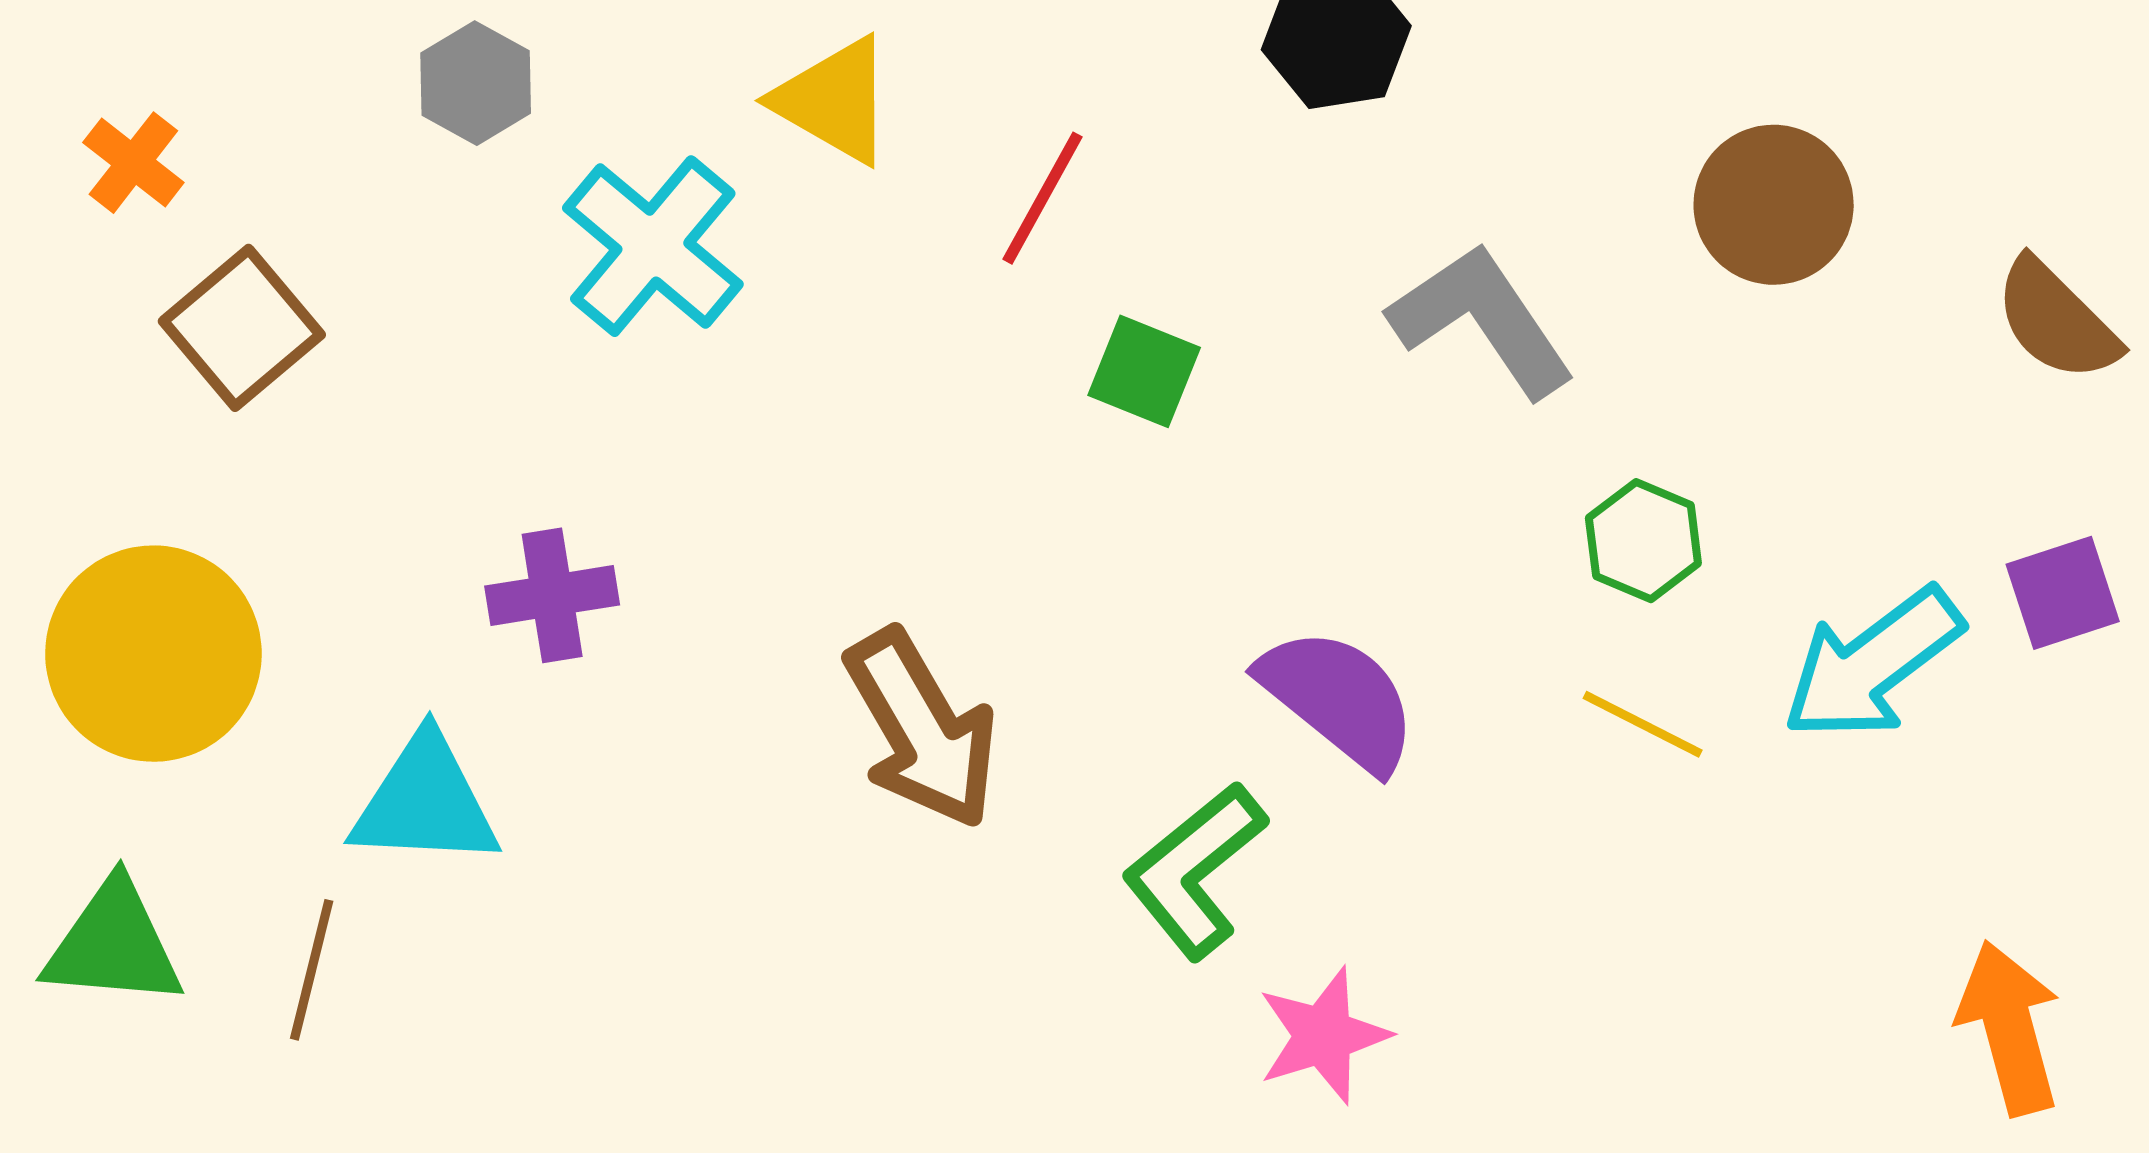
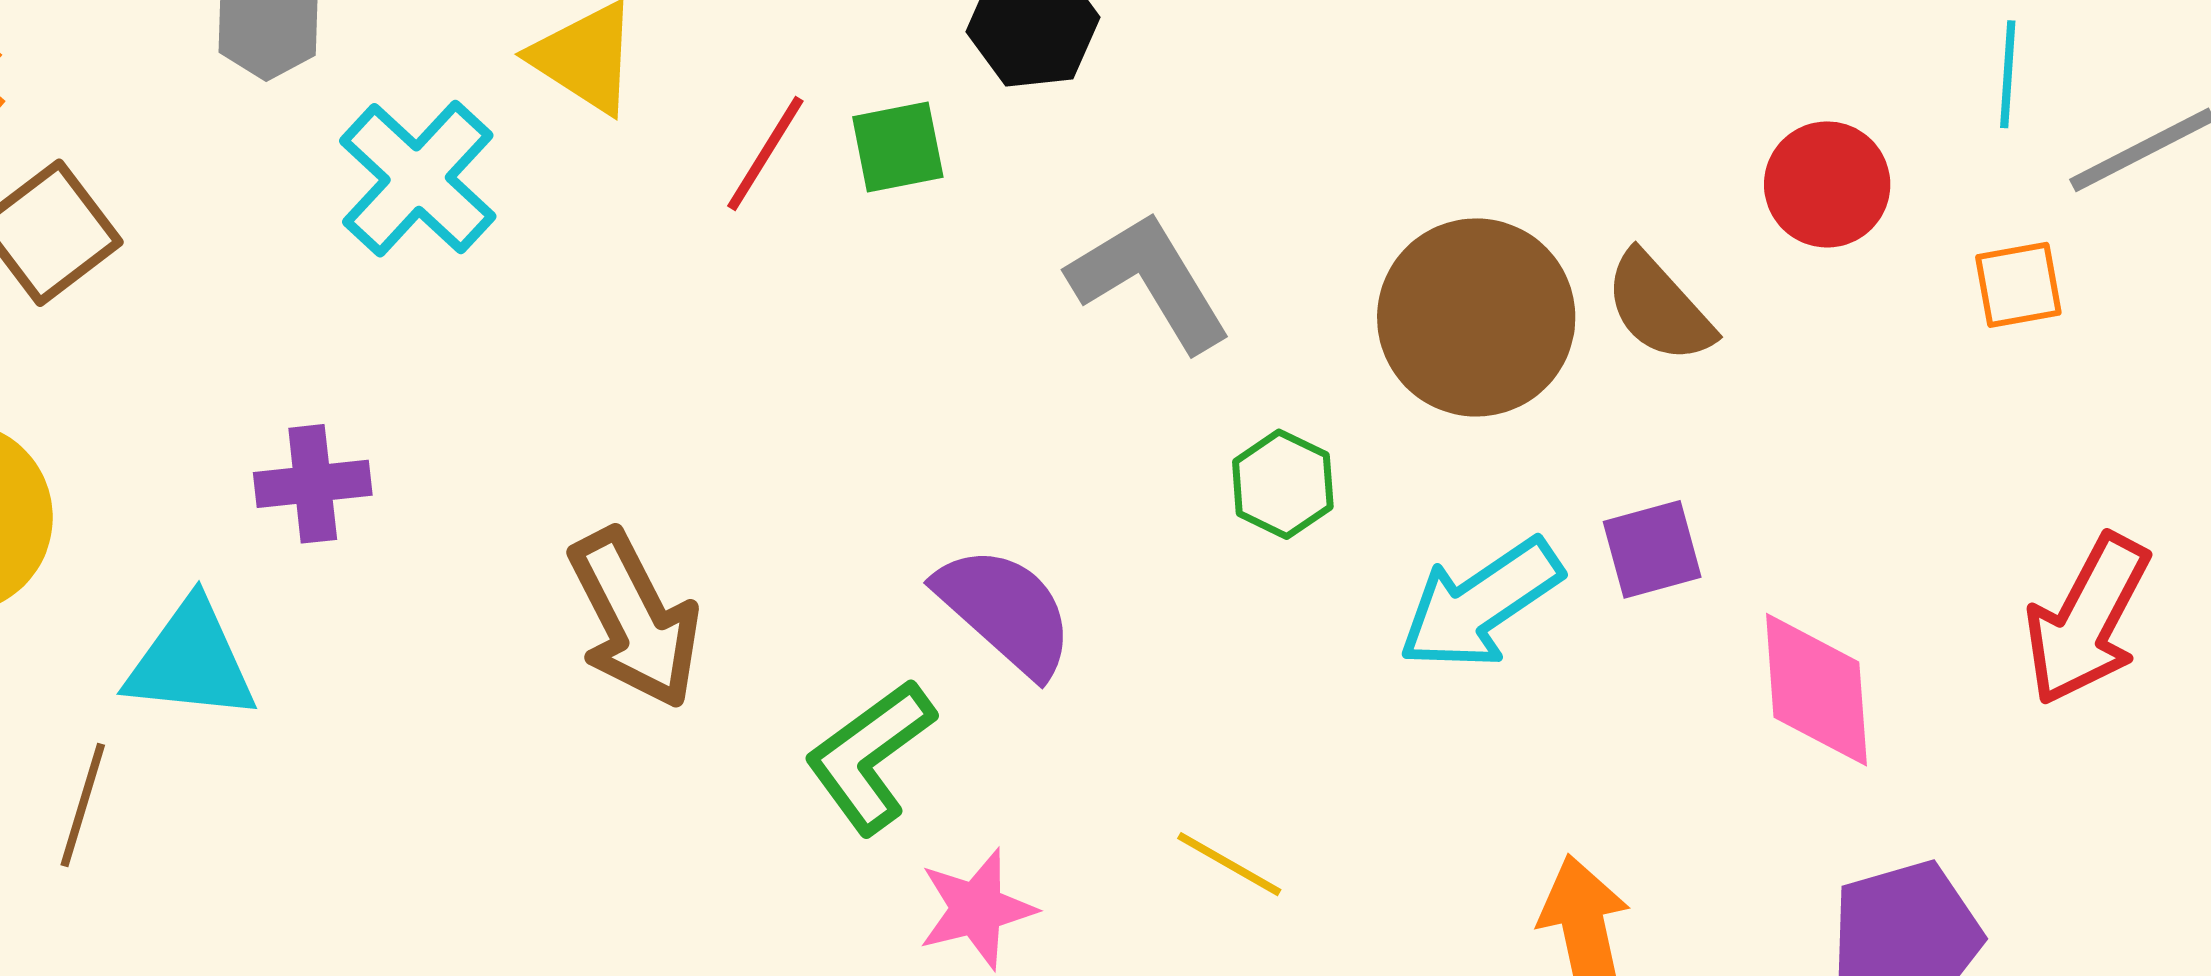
brown circle: (1774, 205) -> (1476, 317), moved, size x1.4
green square: (1144, 371) -> (898, 147), moved, turned -36
yellow line: (1643, 724) -> (1229, 864), moved

